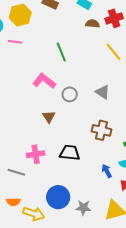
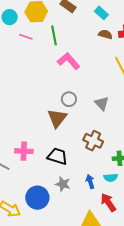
green line: (61, 52) -> (54, 35), moved
pink L-shape: (44, 81) -> (69, 61), moved
brown triangle: (49, 117) -> (57, 118), moved, size x1.5
gray star: (83, 208) -> (63, 184), moved

